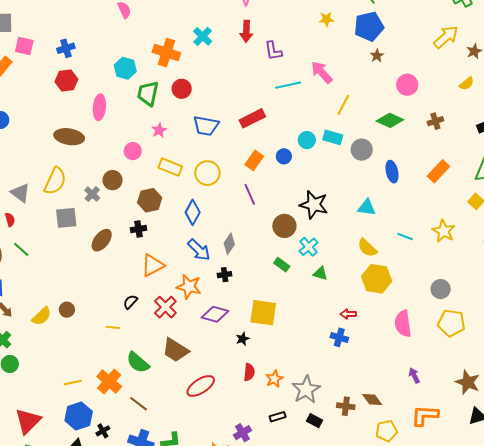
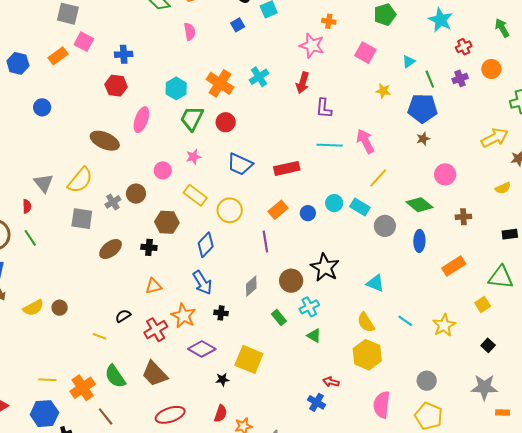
blue ellipse: (392, 172) -> (419, 241), moved
gray diamond: (229, 244) -> (251, 286), moved
orange triangle: (153, 265) -> (154, 286), size x0.7

